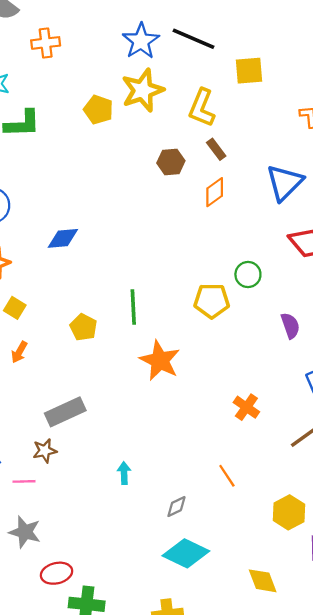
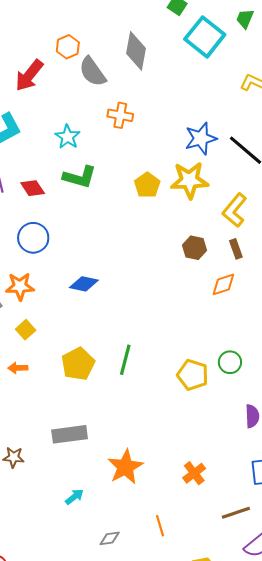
yellow pentagon: (83, 327) -> (78, 364), size x1.4
orange arrow: (19, 352) -> (18, 368), turned 42
orange star: (160, 361) -> (125, 467), moved
gray rectangle: (65, 412) -> (70, 434), moved
cyan arrow: (124, 473) -> (74, 497), turned 36

